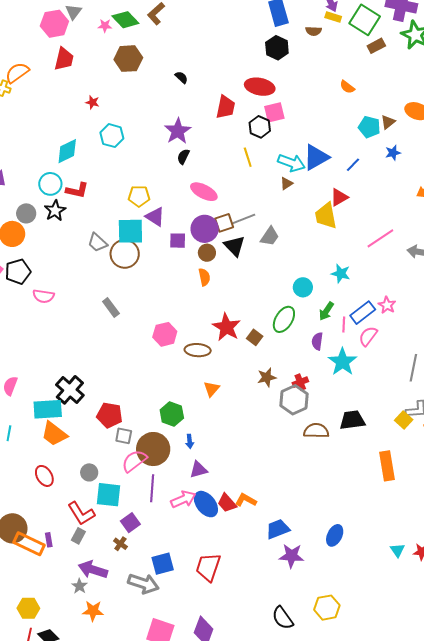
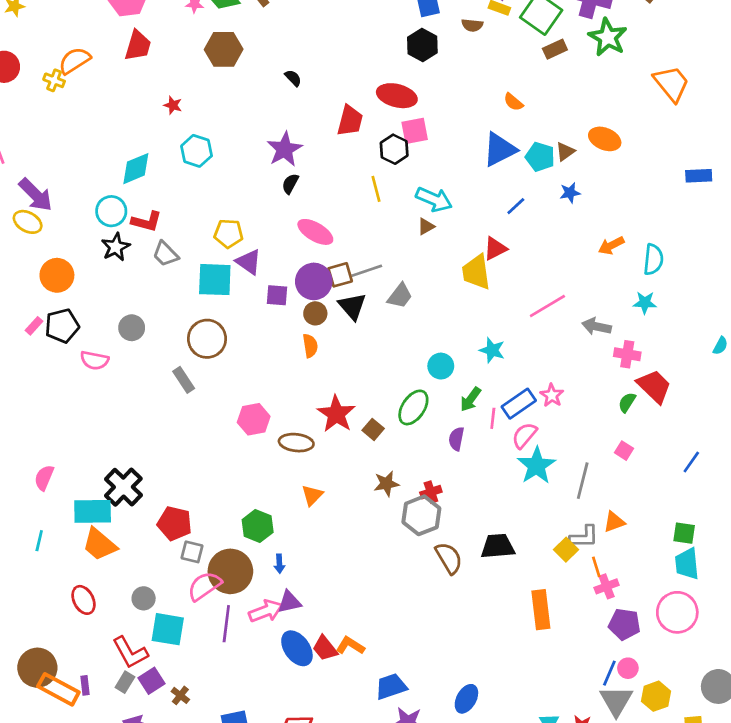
blue triangle: (316, 157) -> (500, 149), moved
gray circle: (26, 213) -> (132, 328), moved
gray trapezoid: (97, 243) -> (165, 254), moved
brown circle: (125, 254) -> (207, 339), moved
cyan star: (342, 362) -> (537, 466), moved
brown semicircle: (316, 431) -> (449, 558), turned 55
pink arrow: (183, 499) -> (266, 611), moved
purple square: (130, 523) -> (152, 681), moved

